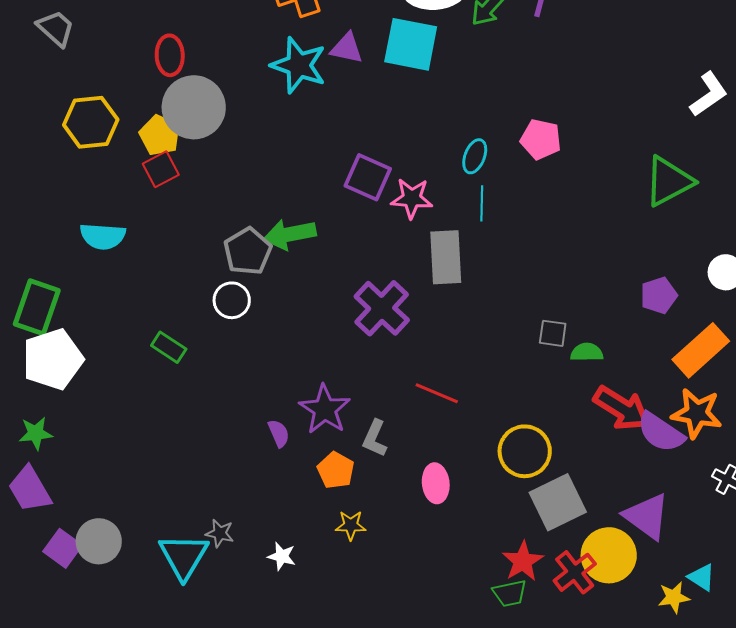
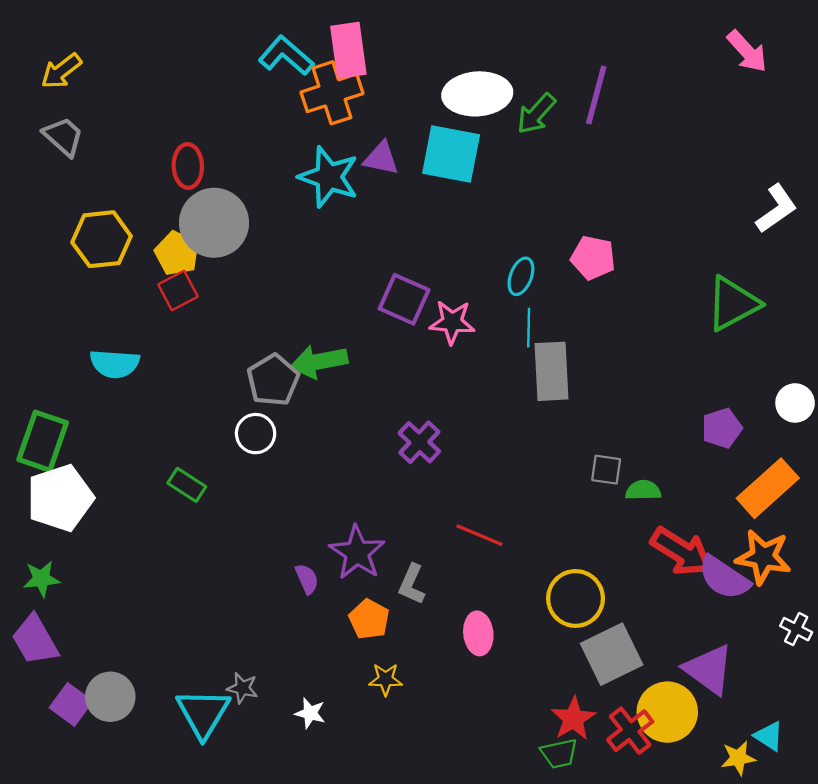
gray rectangle: (446, 257) -> (552, 371), moved
purple cross: (382, 308) -> (419, 442), size x0.7

